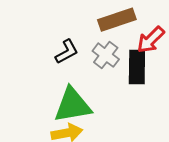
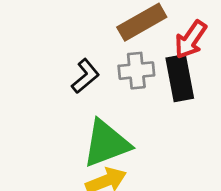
gray cross: (106, 55) -> (136, 71), turned -32

